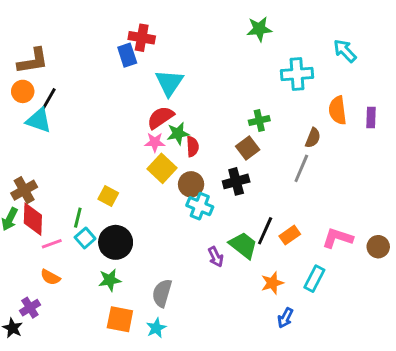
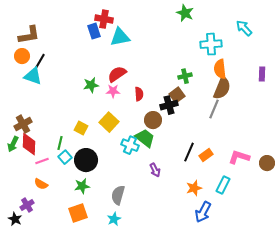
green star: (259, 29) -> (185, 13), turned 30
cyan triangle: (169, 83) -> (120, 37), moved, turned 45
orange semicircle: (338, 110) -> (220, 69), moved
green star: (178, 134) -> (91, 85), moved
brown semicircle: (313, 138) -> (222, 88), size x1.6
yellow square: (162, 168) -> (109, 122), moved
black cross: (236, 181) -> (169, 105), moved
brown circle: (191, 184) -> (153, 120), moved
cyan cross: (200, 206) -> (130, 145), moved
green trapezoid: (243, 245) -> (145, 138), moved
blue arrow: (285, 318) -> (203, 212), size x1.5
orange square: (120, 319) -> (78, 213), moved, turned -30

